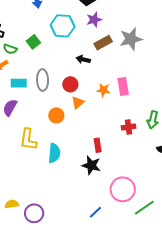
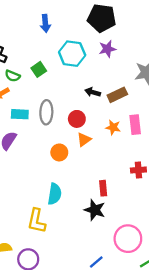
brown rectangle: (103, 43) -> (117, 95), moved
yellow L-shape: (28, 139) -> (37, 221), moved

